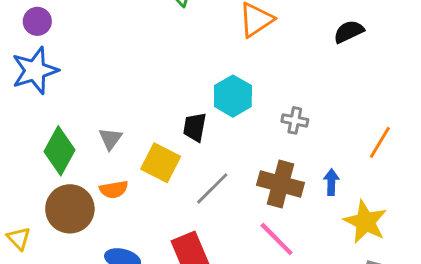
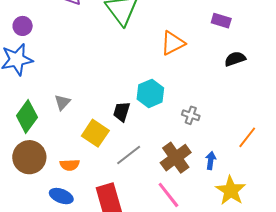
gray triangle: (110, 139) -> (62, 102), moved
brown cross: (281, 184) -> (176, 158), turned 32
orange semicircle: (114, 189) -> (70, 165), moved

